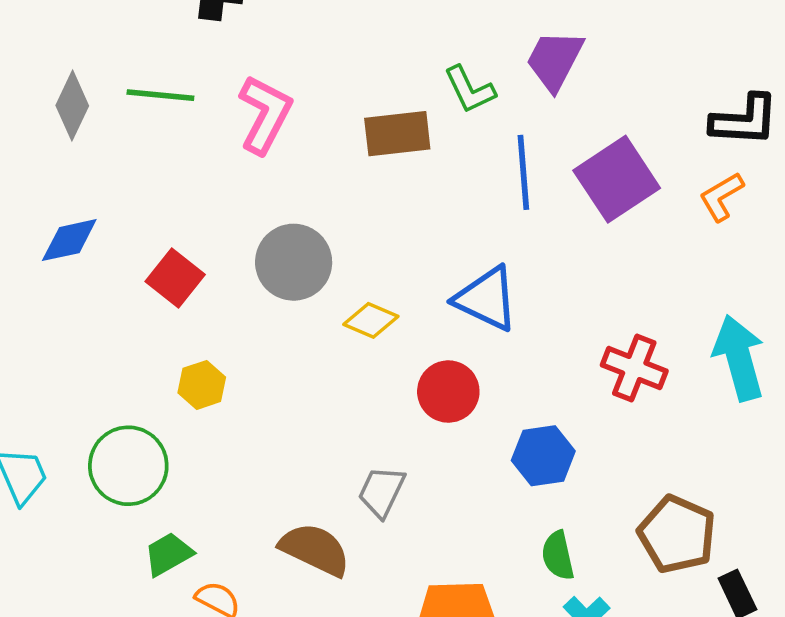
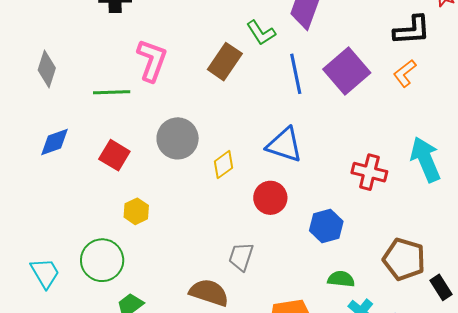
green line: (160, 95) -> (112, 92), moved
brown rectangle: (397, 134) -> (225, 62), turned -42
yellow diamond: (371, 320) -> (223, 165), turned -52
green semicircle: (558, 556) -> (341, 279), turned 116

